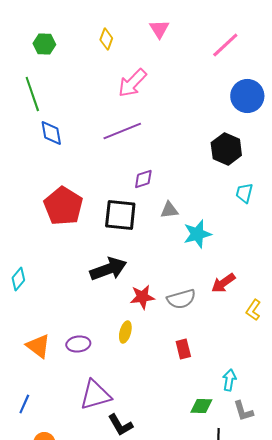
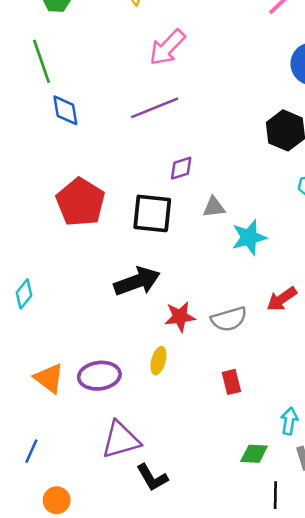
purple ellipse: (78, 344) -> (99, 376), size x1.4

